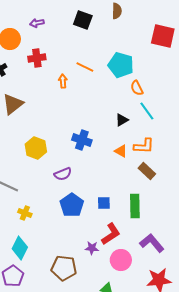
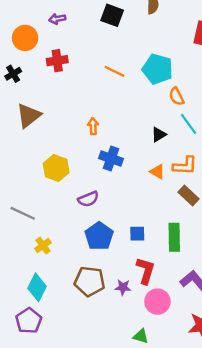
orange arrow: (63, 81) -> (93, 126), moved
yellow cross: (25, 213) -> (43, 246), turned 32
red L-shape: (111, 234) -> (146, 271), turned -40
brown pentagon: (64, 268) -> (89, 281), moved

